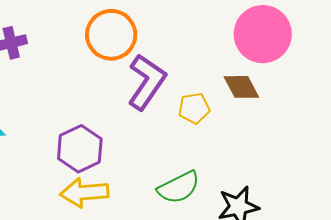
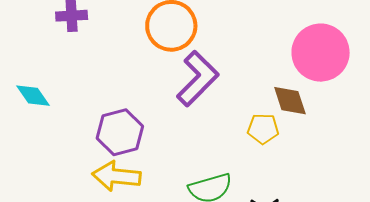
yellow pentagon: (194, 108) -> (263, 129), moved

